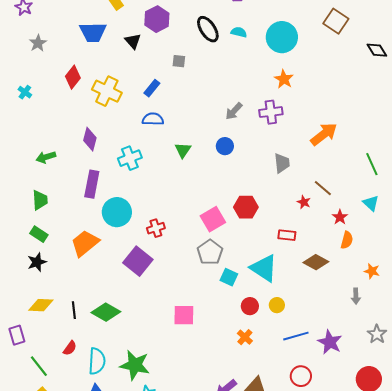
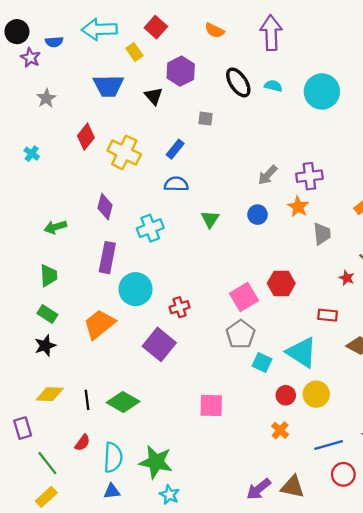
orange star: (284, 79) -> (298, 207), moved
yellow circle: (277, 305) -> (316, 394), size x1.5
blue line: (296, 336) -> (329, 445), moved

